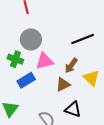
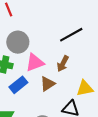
yellow triangle: (91, 78) -> (85, 88), moved, turned -48
brown triangle: (63, 84) -> (48, 84), moved

